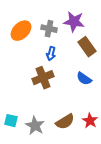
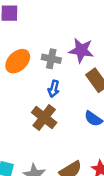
brown cross: (43, 78) -> (44, 118), turned -30

